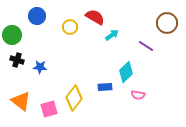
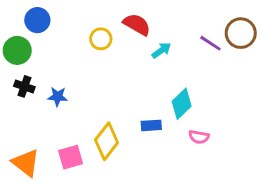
blue circle: (37, 16) -> (37, 20), moved
purple line: (146, 46) -> (210, 43), moved
orange triangle: (21, 101) -> (26, 163), moved

